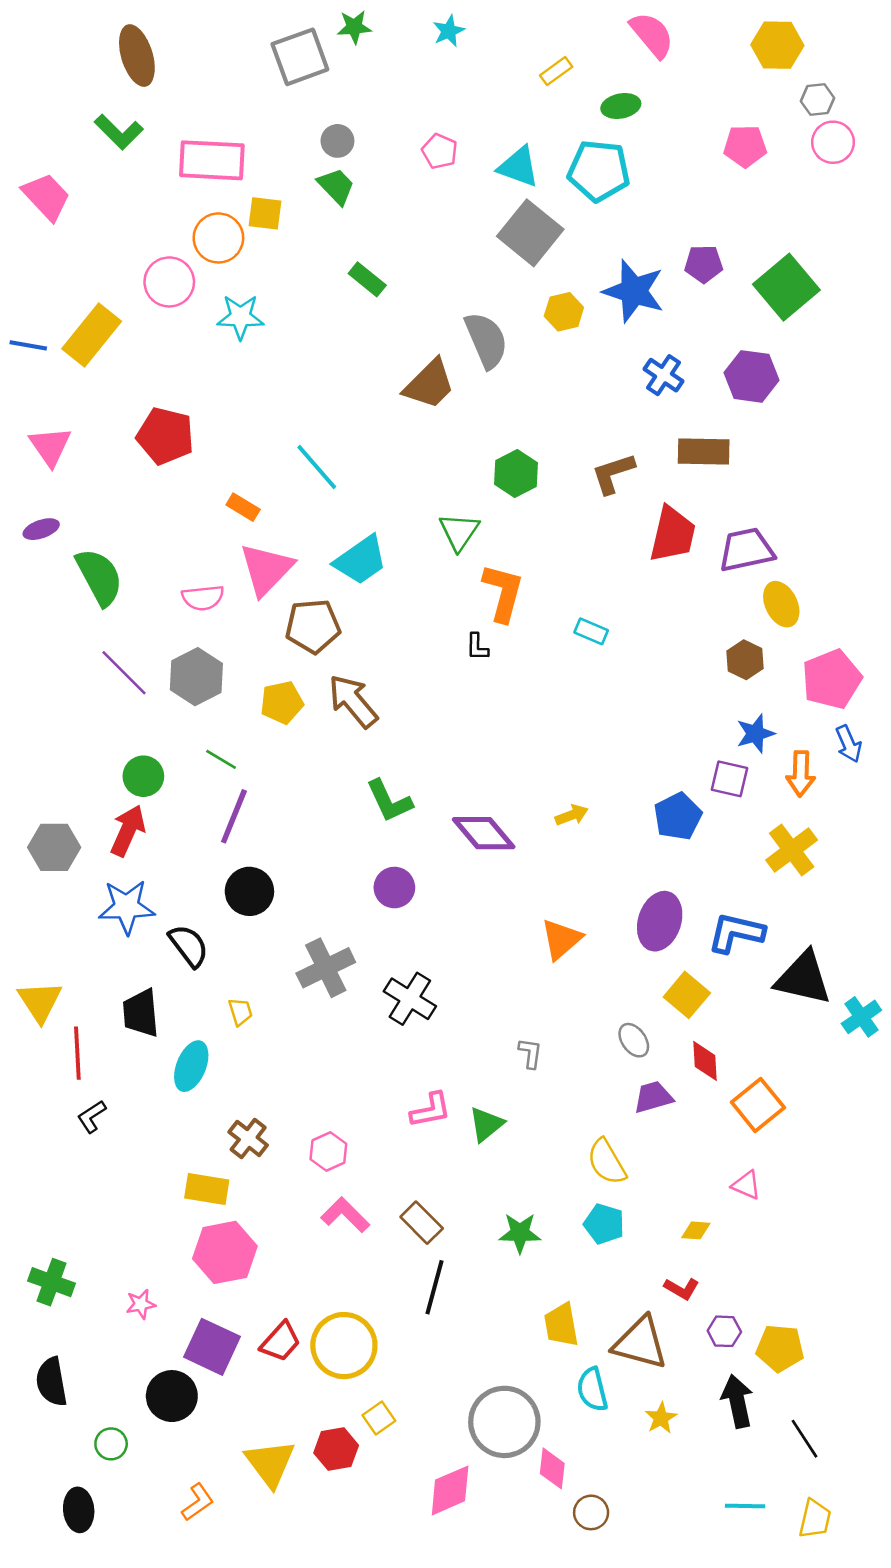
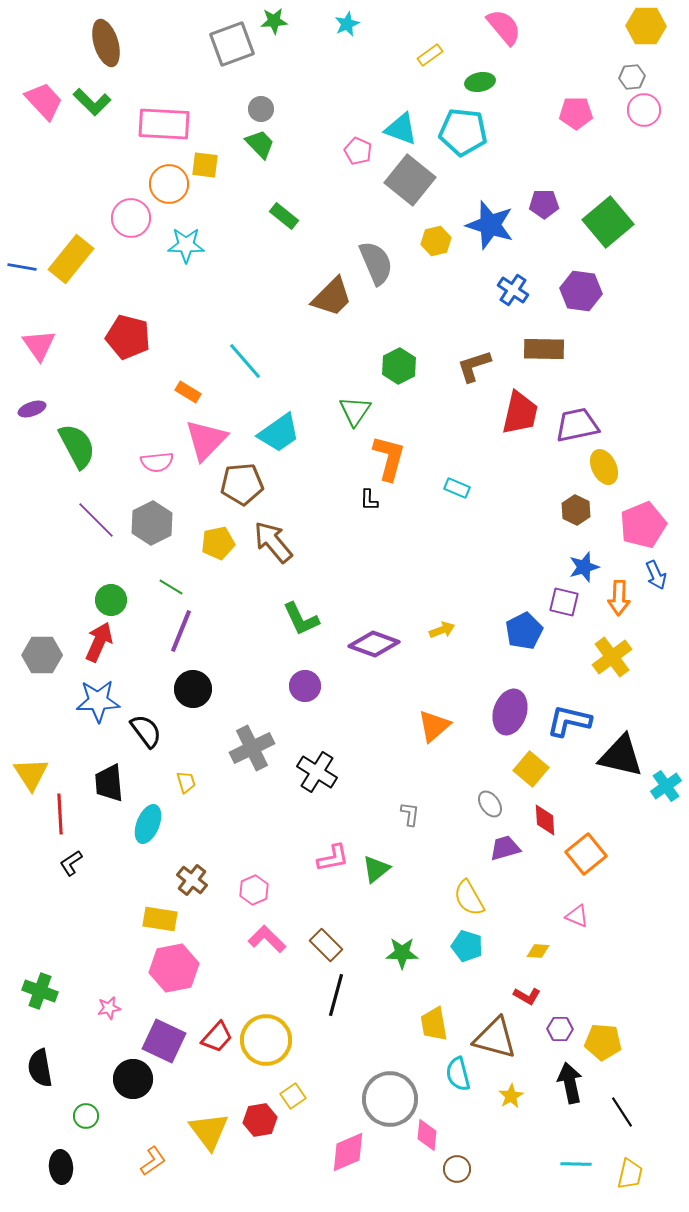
yellow hexagon: (777, 45) -> (646, 26), moved
pink pentagon: (440, 151) -> (358, 151), moved
pink trapezoid: (46, 197) -> (44, 101), moved
purple diamond: (484, 833) -> (374, 644), turned -30

